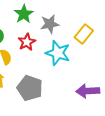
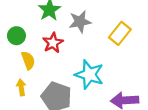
cyan star: (58, 53) -> (89, 74), moved

